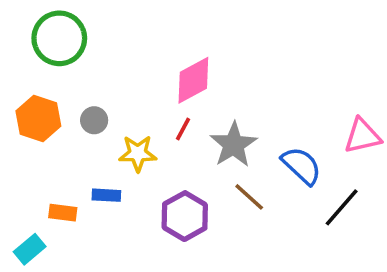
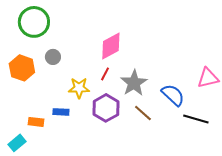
gray circle: (94, 120) -> (53, 57), moved
black line: (342, 207) -> (196, 119), turned 65
purple hexagon: (185, 216) -> (106, 108), moved

